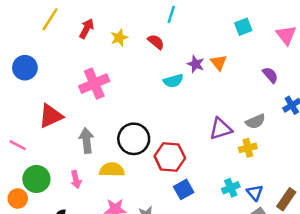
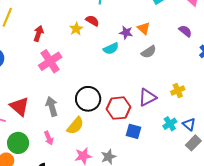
red arrow: (87, 28) -> (38, 34), moved
yellow star: (119, 38) -> (76, 29), moved
red triangle: (51, 116) -> (19, 106), moved, turned -45
gray semicircle: (255, 121) -> (149, 52), moved
purple triangle: (221, 129) -> (147, 97), moved
yellow semicircle: (112, 170) -> (75, 126), turned 138
blue square: (184, 189) -> (134, 131), turned -35

